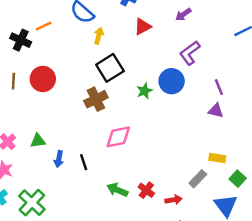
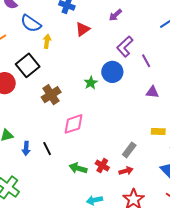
black square: (110, 68) -> (28, 65), moved
purple line: (219, 87) -> (146, 61), moved
gray rectangle: (198, 179) -> (129, 150), moved

